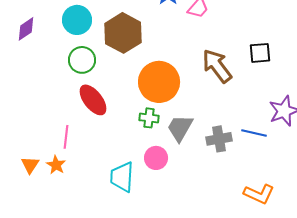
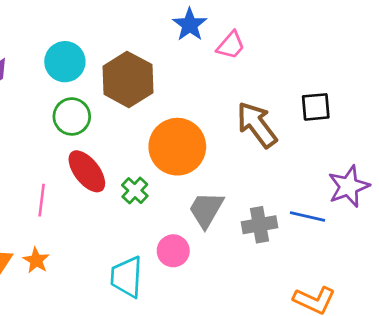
green cross: (149, 118) -> (135, 191), moved, turned 36
pink line: (66, 137) -> (42, 200), moved

